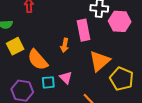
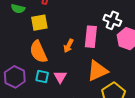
yellow square: (15, 46) -> (39, 23), moved

